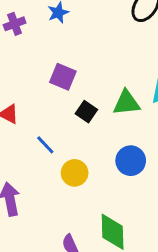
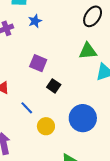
green triangle: (126, 103) -> (88, 51), moved
blue circle: (131, 161) -> (83, 118), size x1.4

